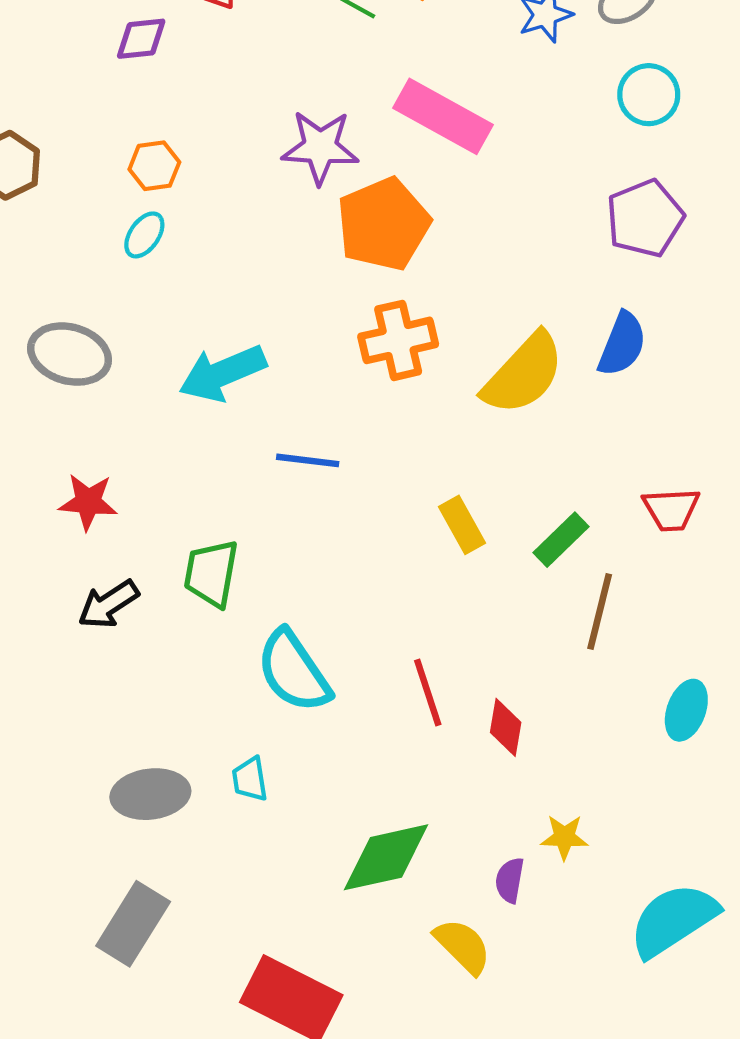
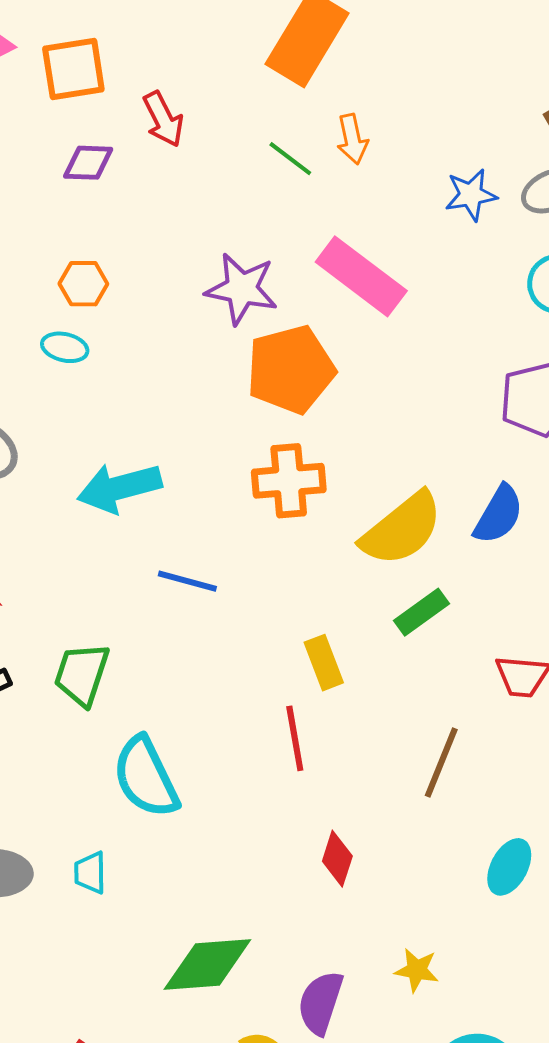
cyan ellipse: (144, 235) -> (65, 347), turned 60
green rectangle: (561, 540) -> (422, 612), moved
red line: (428, 692) -> (295, 738), moved
yellow star: (564, 837) -> (417, 970), moved
purple semicircle: (510, 880) -> (320, 1003), size x1.5

